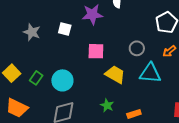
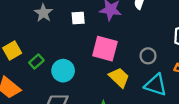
white square: (65, 29) -> (78, 18), turned -32
pink square: (96, 51) -> (105, 49), size x1.4

